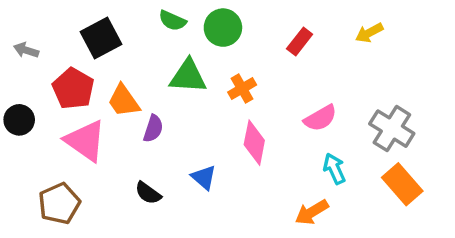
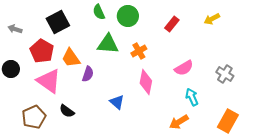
green semicircle: (172, 21) -> (99, 12), turned 42
gray cross: (392, 129) -> (225, 74), size x0.7
orange rectangle: (402, 184) -> (228, 121), moved, turned 70
black semicircle: (148, 193) -> (67, 111), moved

